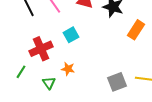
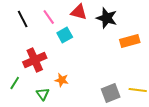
orange rectangle: (136, 30) -> (130, 41), turned 42
cyan square: (71, 35) -> (65, 35), moved

